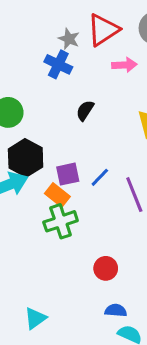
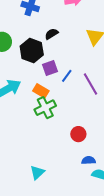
black semicircle: (85, 110) -> (51, 34), turned 32
black hexagon: (26, 158) -> (32, 50), moved
purple square: (68, 174) -> (50, 68), moved

